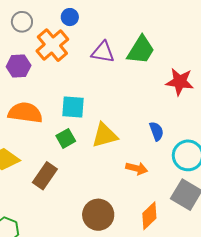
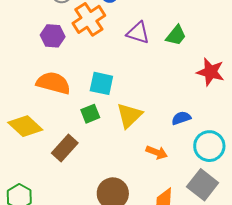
green trapezoid: (141, 50) -> (176, 35), size x0.7
blue semicircle: (157, 131) -> (181, 118), turned -96
yellow triangle: (105, 135) -> (129, 115), turned -36

